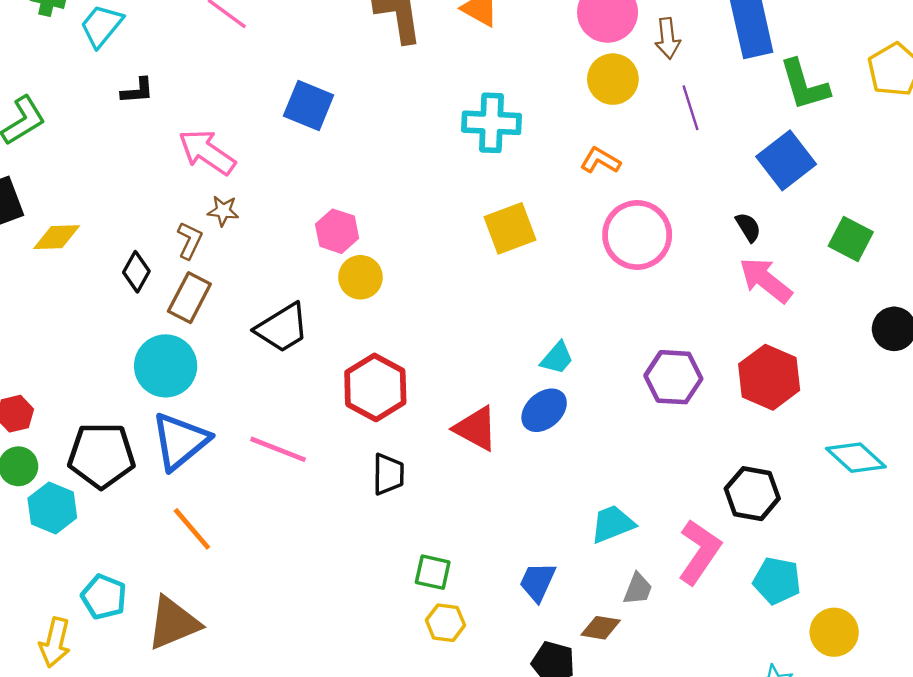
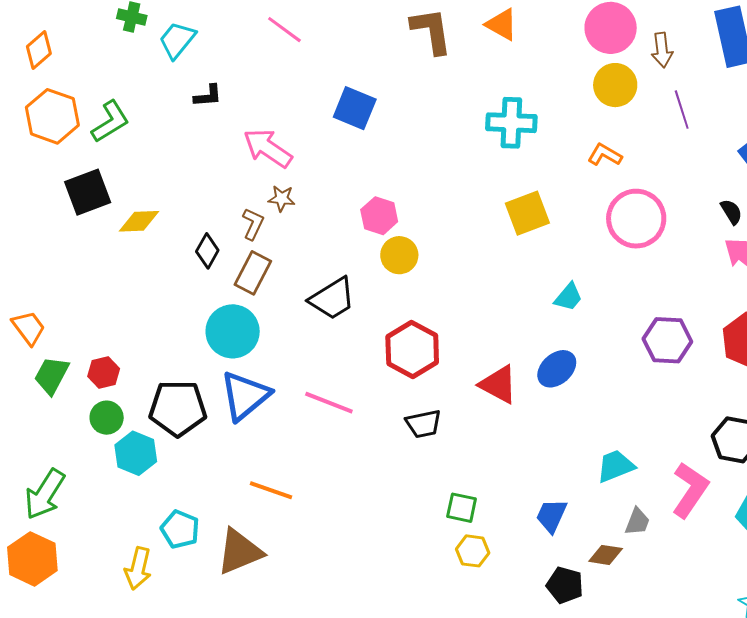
cyan trapezoid: (557, 358) -> (568, 297), moved
black trapezoid: (388, 474) -> (423, 424), turned 78
orange line: (192, 529) -> (271, 490), moved, turned -30

